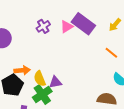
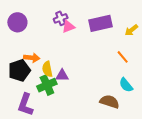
purple rectangle: (83, 24) -> (100, 23), turned -60
pink triangle: (67, 27) -> (68, 27), moved

